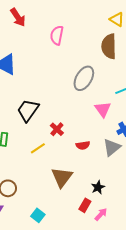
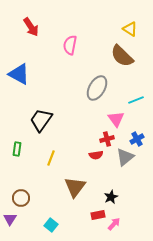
brown semicircle: (109, 46) -> (122, 56), turned -45
red cross: (57, 129) -> (107, 139), moved, turned 32
yellow line: (38, 148) -> (51, 158), turned -35
red rectangle: (85, 205) -> (98, 215), turned 48

